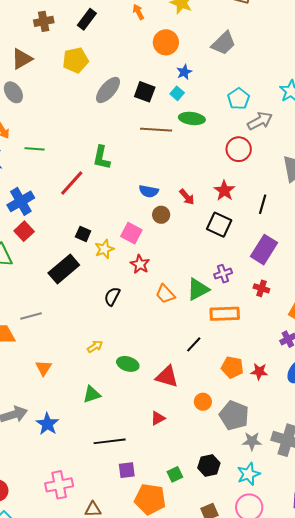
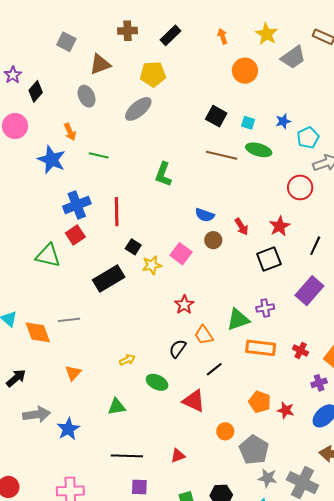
gray trapezoid: (224, 43) -> (293, 57), moved
blue star: (184, 72) -> (283, 121), moved
gray ellipse: (108, 90) -> (138, 109), moved
cyan square: (177, 93) -> (248, 123), turned -32
red line: (72, 183) -> (117, 212), moved, turned -52
black square: (219, 225) -> (269, 259), turned 35
red star: (140, 264) -> (184, 305), moved
red cross: (261, 288) -> (301, 351), moved
orange trapezoid: (165, 294) -> (204, 335), moved
black semicircle: (112, 296) -> (178, 349), moved
black line: (194, 344) -> (214, 369), moved
red triangle: (158, 418) -> (178, 456), moved

